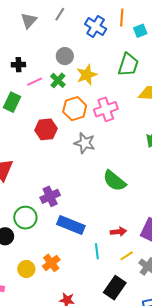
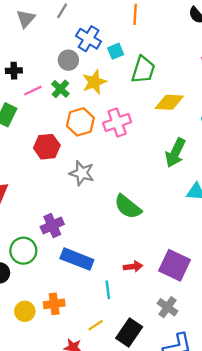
blue cross: (96, 27) -> (89, 39), moved
cyan square: (140, 31) -> (116, 51), moved
gray star: (85, 143) -> (82, 173), moved
yellow line: (127, 256) -> (96, 325), moved
orange cross: (51, 263) -> (54, 304), turned 30

